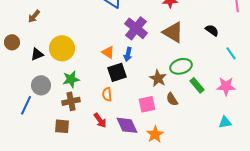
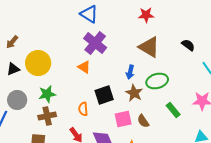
brown arrow: (34, 16) -> (12, 42), moved
purple cross: (136, 28) -> (95, 43), moved
blue arrow: (128, 54) -> (130, 72), moved
black square: (117, 72) -> (104, 95), moved
green rectangle: (197, 85) -> (173, 110), moved
brown semicircle: (172, 99) -> (143, 121), moved

